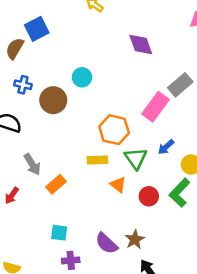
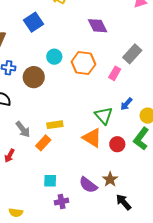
blue square: (37, 29) -> (33, 22), moved
pink rectangle: (156, 107) -> (115, 73), size x0.6
orange hexagon: (114, 130) -> (83, 63), moved
yellow rectangle: (97, 160) -> (55, 125), moved
orange triangle: (118, 185) -> (92, 138), size x1.5

